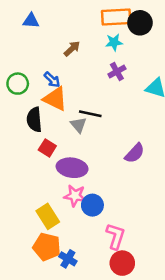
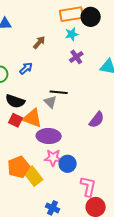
blue arrow: (52, 80) -> (26, 68), turned -80
orange triangle: (55, 99) -> (32, 118), moved
black semicircle: (34, 120) -> (15, 101), turned -60
red square: (47, 148) -> (15, 120), moved
orange pentagon: (47, 247) -> (19, 167), moved, turned -30

